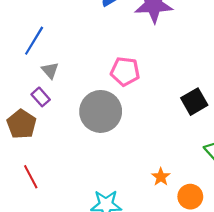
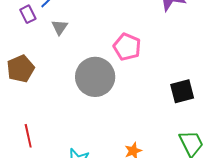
purple rectangle: (41, 97) -> (28, 14), moved
red line: (31, 177) -> (28, 136), moved

